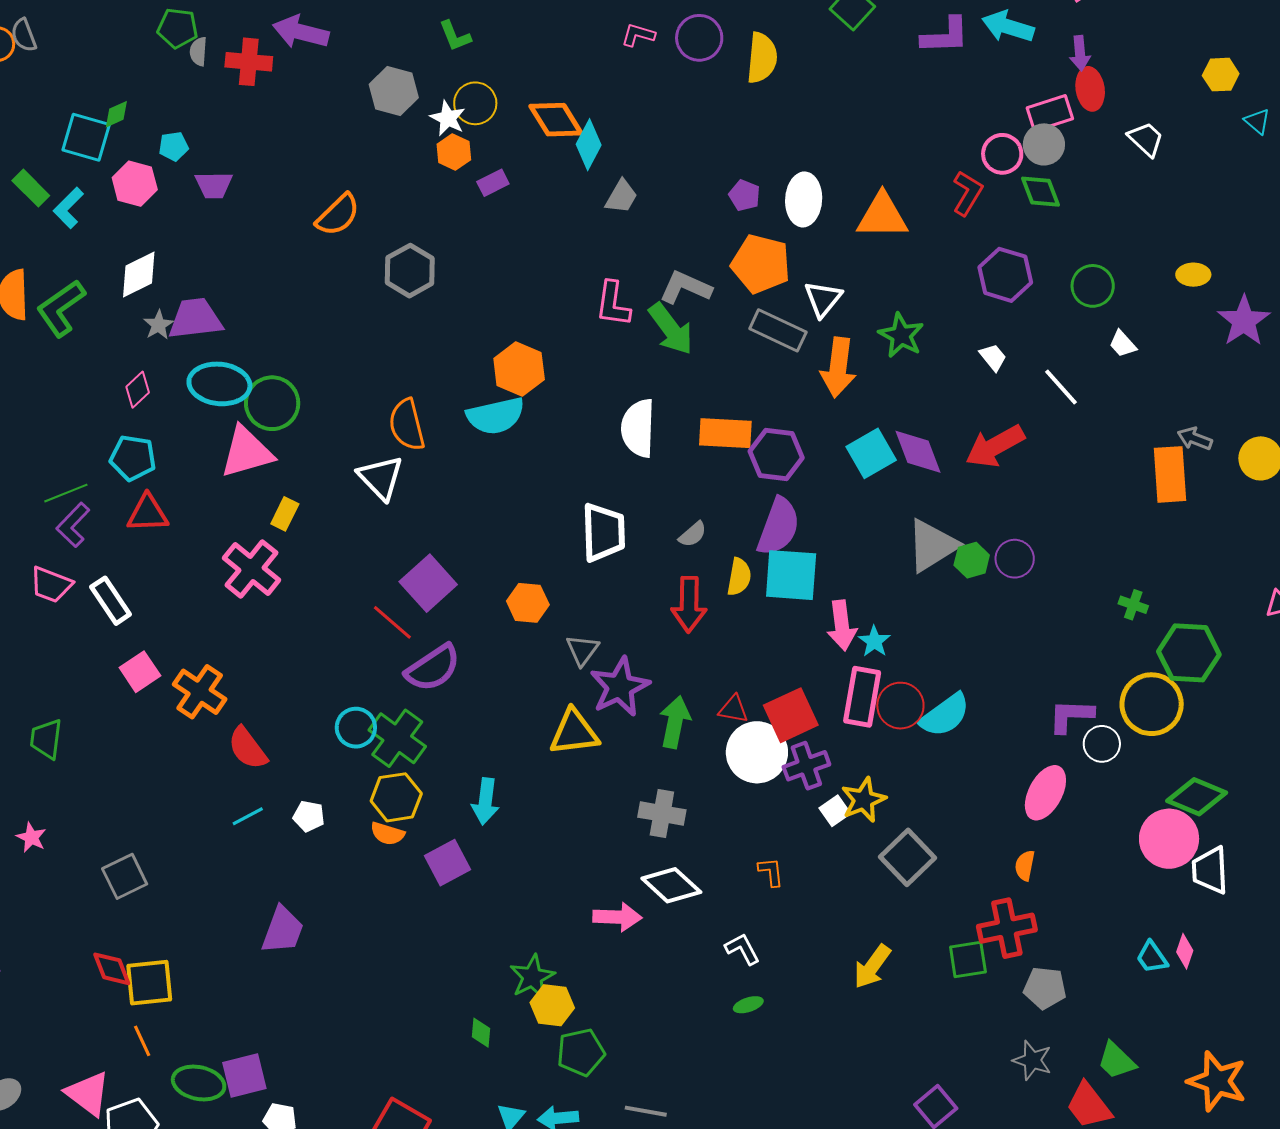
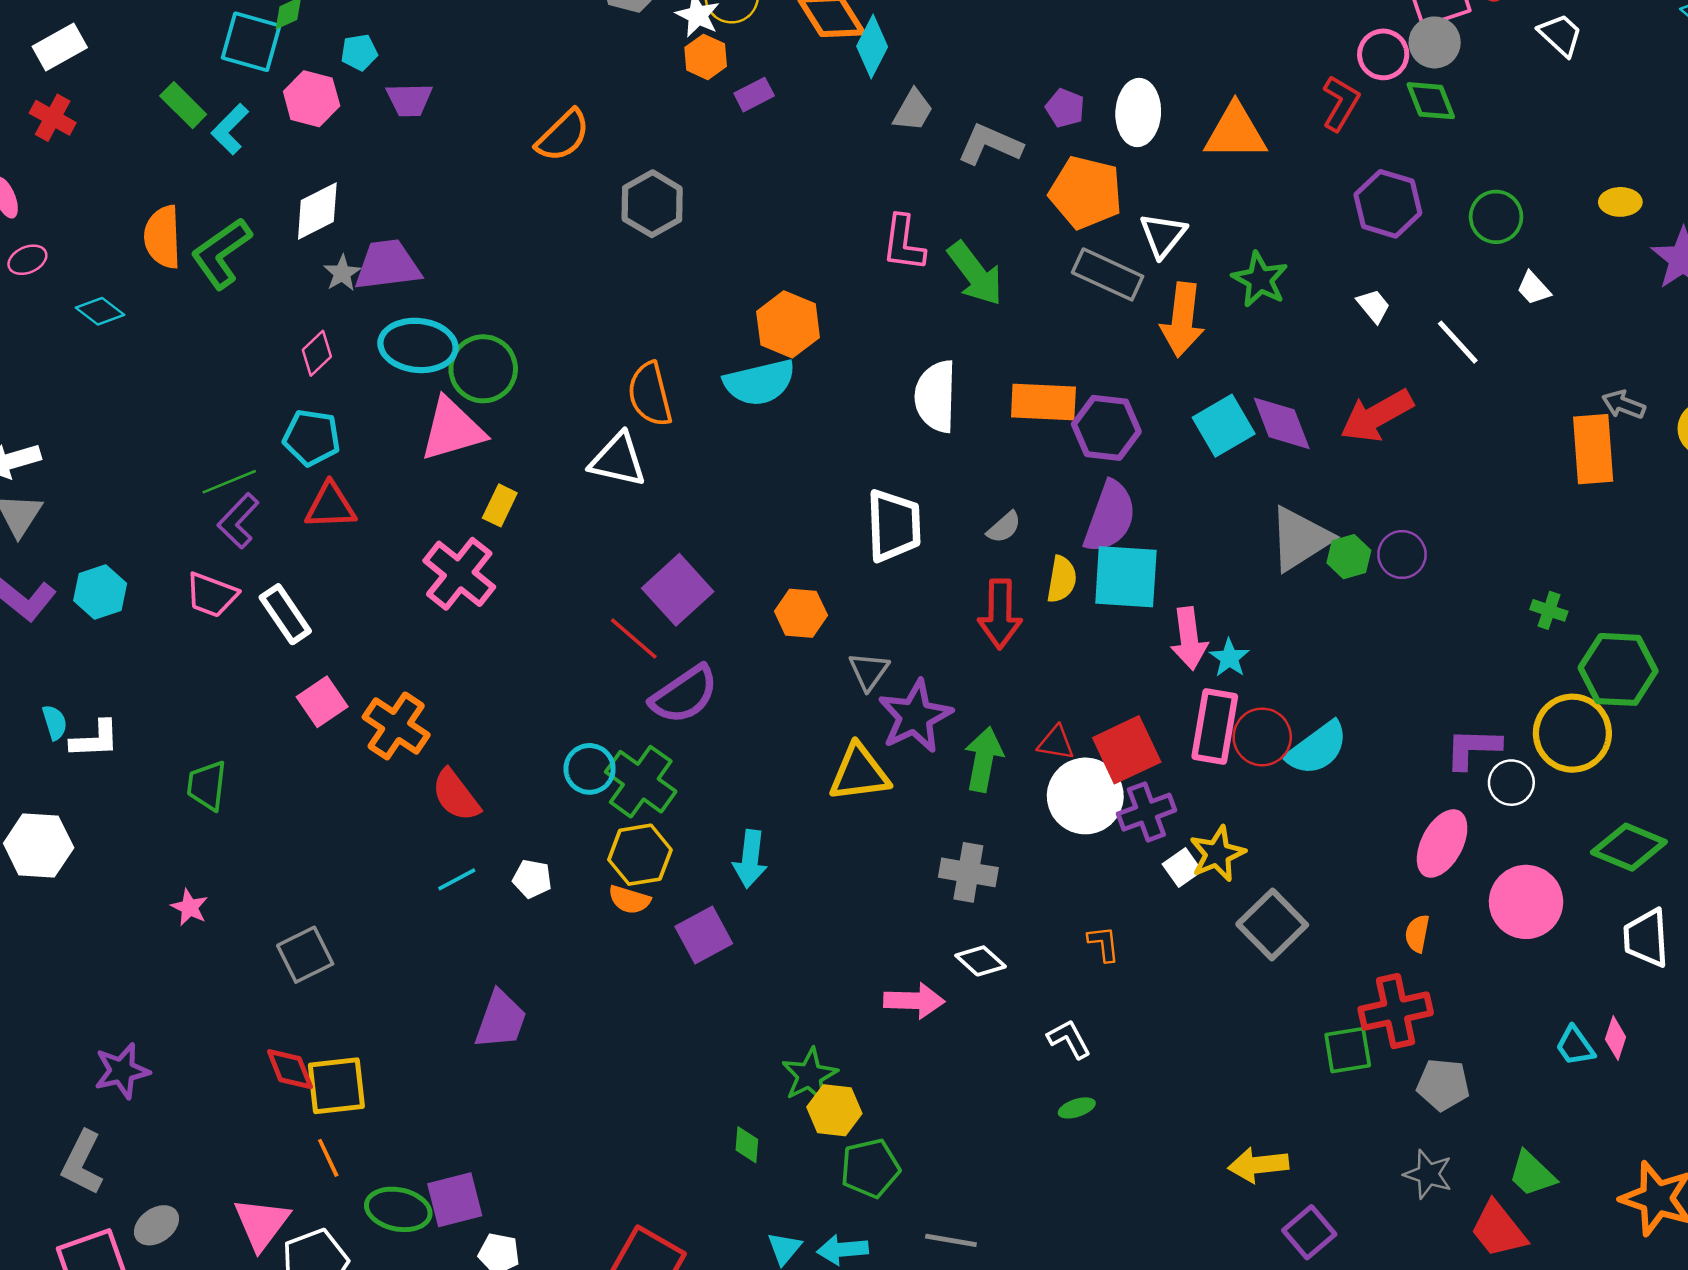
gray L-shape: (685, 287) -> (990, 144), moved
white triangle: (381, 478) -> (618, 460), turned -33
pink circle: (1169, 839) -> (1526, 902), moved
white diamond: (671, 885) -> (981, 961), size x0.7
yellow arrow: (872, 967) -> (1258, 1165), moved, turned 48
pink triangle: (88, 1094) -> (262, 1224), turned 30

